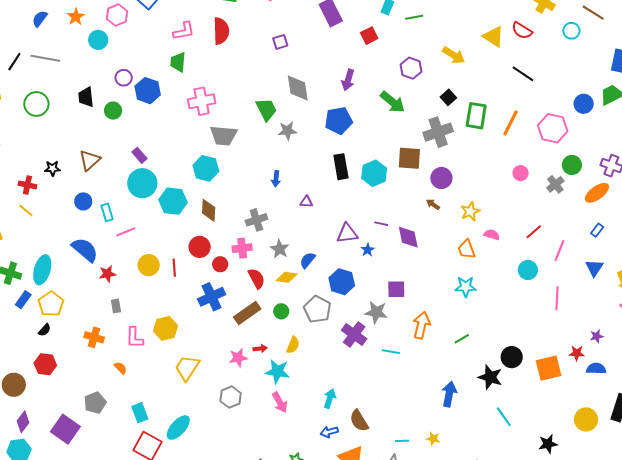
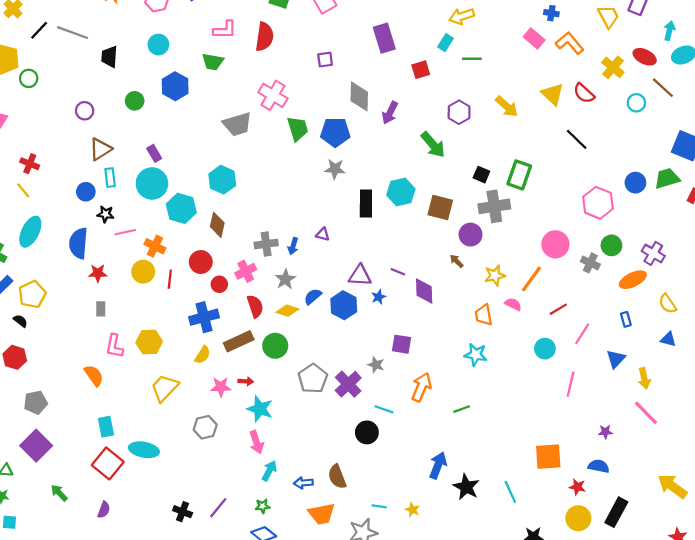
cyan circle: (98, 40) -> (158, 45), moved
green trapezoid: (178, 62) -> (213, 62), turned -95
purple circle: (124, 78) -> (85, 111), moved
gray diamond: (298, 88) -> (359, 96), moved
black trapezoid: (86, 97) -> (109, 57), moved
black square: (448, 97) -> (481, 175), moved, turned -35
pink cross: (202, 101) -> (273, 95), moved, turned 32
green circle: (36, 104) -> (29, 78), moved, size x0.7
blue pentagon: (339, 121) -> (335, 132), moved
orange line: (511, 123) -> (531, 279), moved
gray star: (287, 131) -> (335, 169), moved
gray cross: (438, 132) -> (494, 206), moved
gray trapezoid: (224, 136) -> (237, 124), moved, turned -32
black star: (52, 168) -> (105, 214), moved
cyan hexagon: (374, 173) -> (401, 192), moved
pink circle: (521, 173) -> (555, 244), size x1.6
blue arrow: (276, 179) -> (293, 246), moved
gray cross: (555, 184) -> (590, 263), turned -36
cyan rectangle: (107, 212) -> (110, 178), moved
blue rectangle: (597, 230) -> (626, 319), turned -64
pink cross: (242, 248) -> (246, 271), turned -30
blue semicircle: (85, 250) -> (78, 243), turned -136
cyan ellipse: (42, 270) -> (30, 232), moved
blue hexagon: (342, 282) -> (344, 305), moved
gray pentagon: (317, 309) -> (313, 379), moved
green circle: (281, 311) -> (275, 346), size x1.5
gray star: (376, 312) -> (376, 365), size x0.7
black semicircle: (45, 330) -> (20, 321), turned -104
orange cross: (94, 337) -> (155, 246), moved
yellow semicircle: (293, 345) -> (203, 355), moved
red star: (577, 353) -> (577, 487), moved
black circle: (512, 357) -> (367, 432), moved
orange semicircle: (120, 368) -> (94, 376), size x1.5
black star: (490, 377) -> (466, 487), moved
cyan arrow: (330, 398) -> (269, 471), moved
gray pentagon: (95, 403) -> (36, 402), moved
cyan line: (504, 417) -> (510, 492), moved
cyan ellipse: (178, 428) -> (144, 450), turned 48
purple square: (65, 429) -> (36, 446), moved

